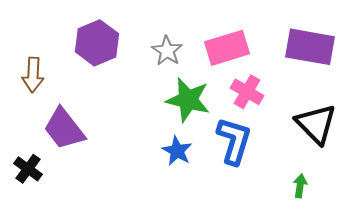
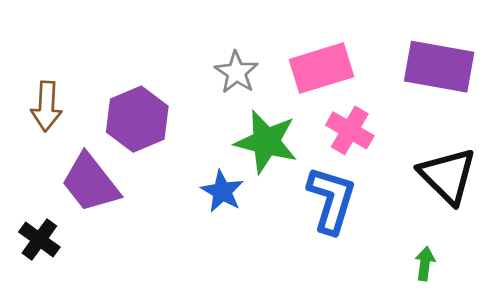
purple hexagon: (97, 43) -> (137, 119), moved
blue star: (177, 151) -> (222, 191), moved

